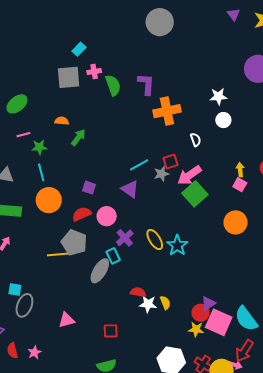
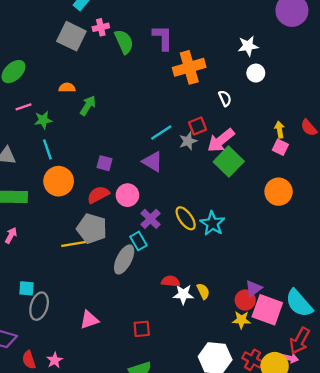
gray square: (69, 77) -> (71, 36), turned 35

